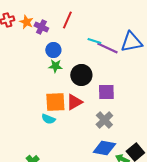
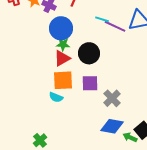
blue circle: (53, 50) -> (61, 28), size x1.5
purple square: (106, 92) -> (90, 83), moved
red triangle: (74, 102) -> (62, 58), moved

